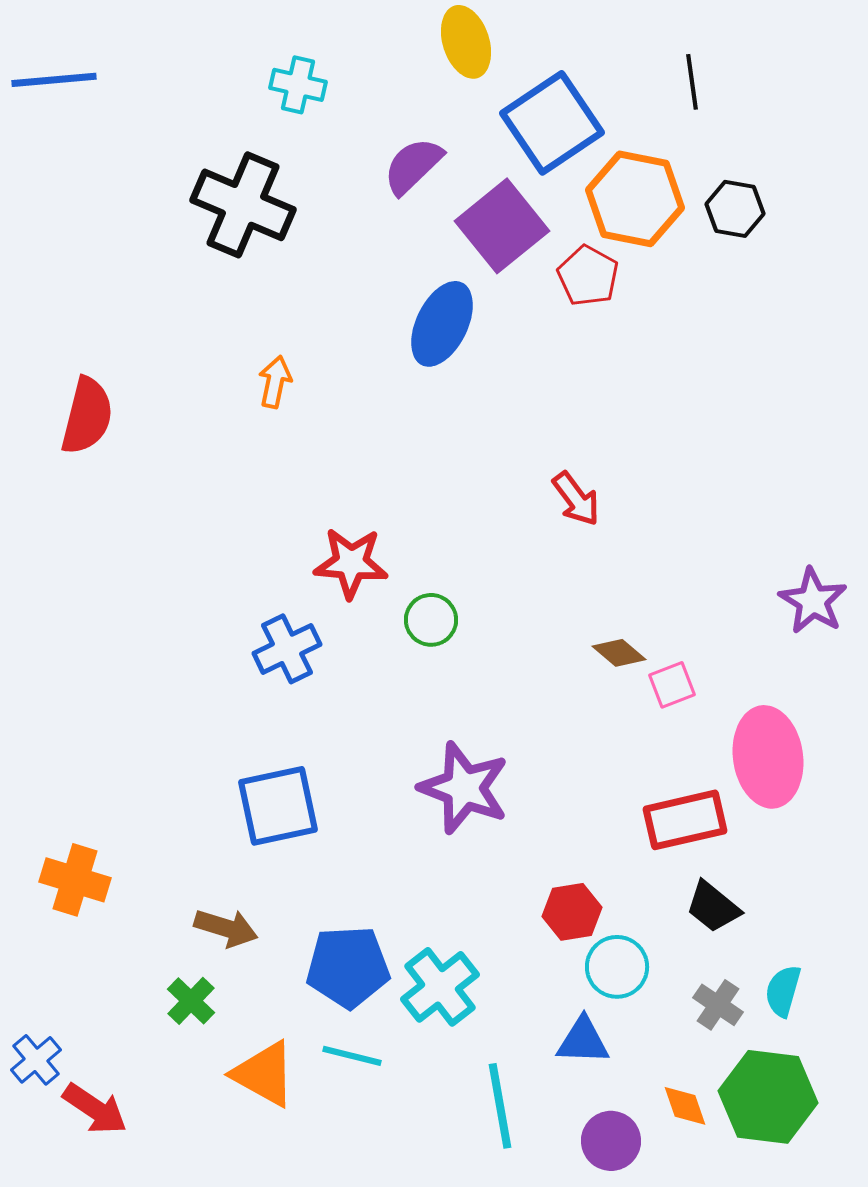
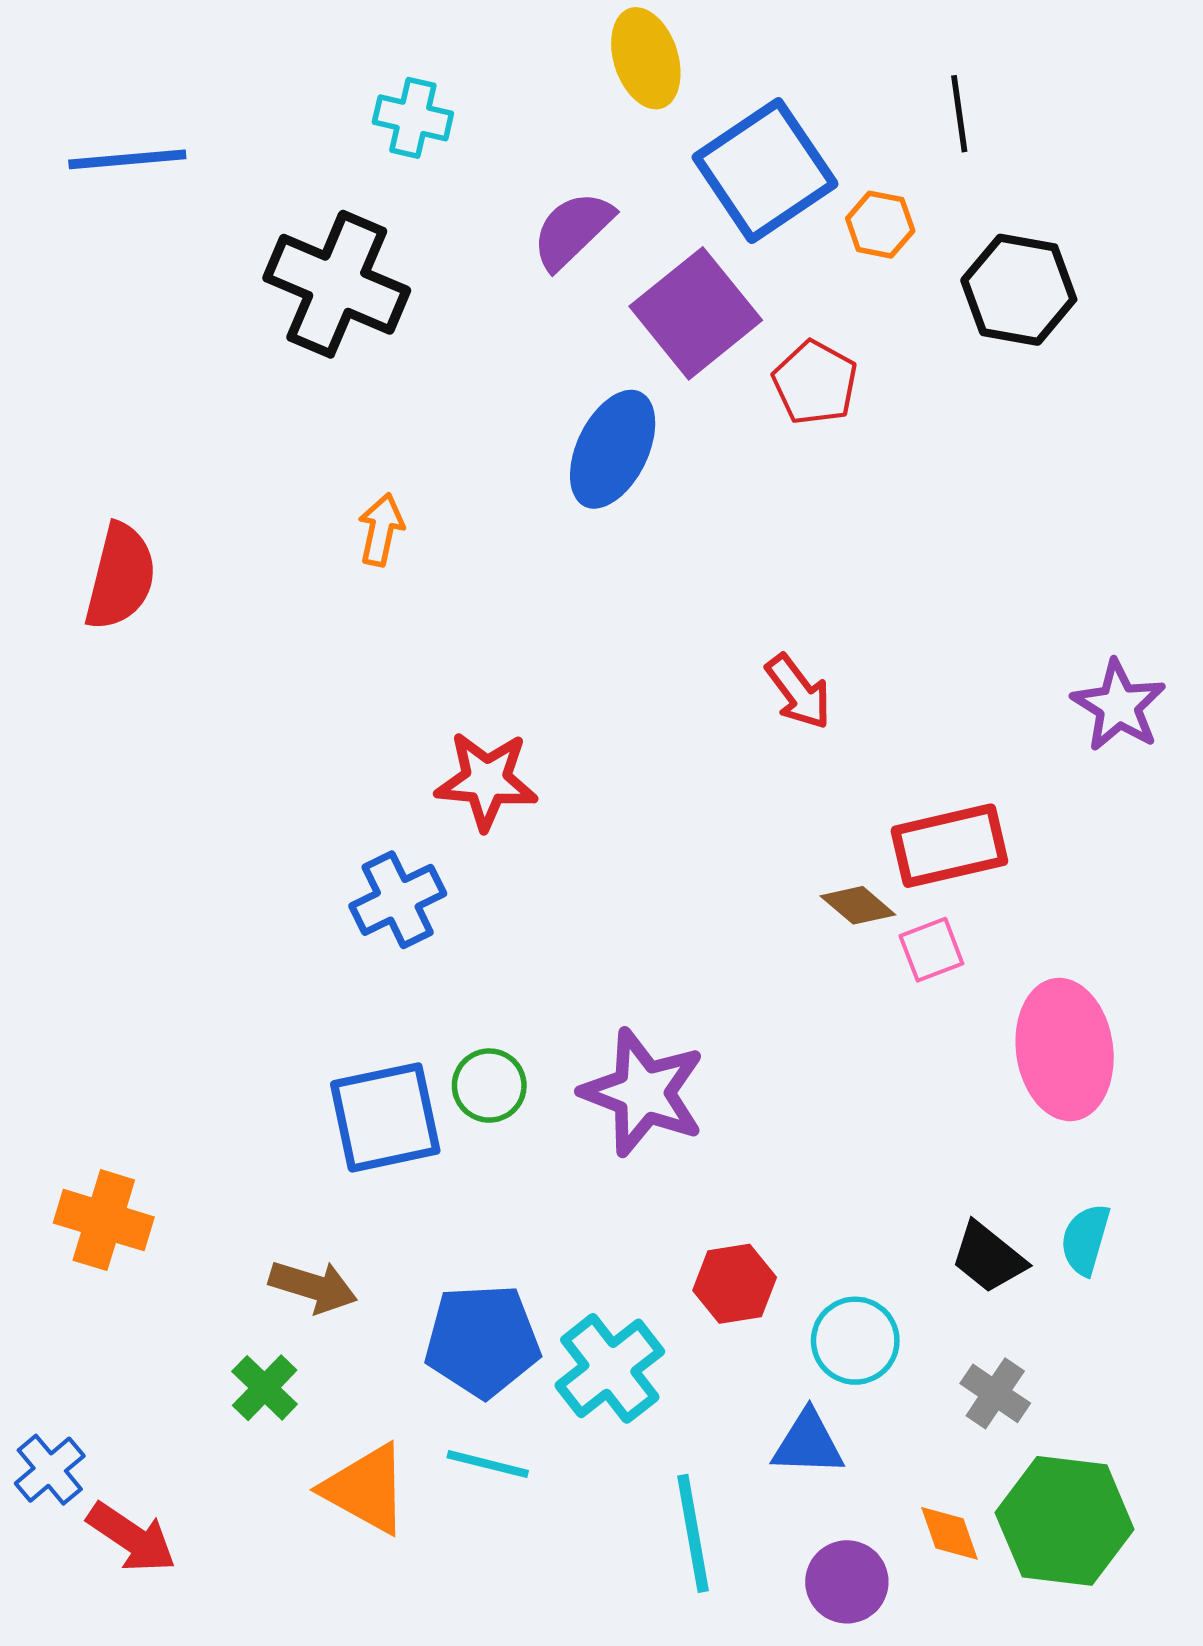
blue line: (54, 80) -> (127, 159), moved
orange hexagon: (635, 199) -> (880, 225), moved, size x0.5
black hexagon: (735, 209) -> (1019, 290), size x1.4
purple star: (813, 601) -> (1119, 706), moved
green circle: (431, 620) -> (489, 1086), moved
red rectangle: (685, 820) -> (949, 846), moved
red hexagon: (572, 912) -> (735, 1284), moved
cyan semicircle: (783, 991) -> (1085, 1239), moved

